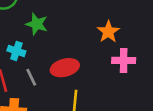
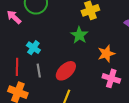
green star: (37, 24) -> (79, 35), moved
red ellipse: (65, 68) -> (66, 71), turned -45

